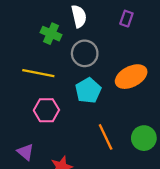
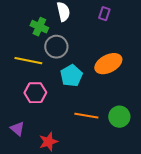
gray circle: (85, 53) -> (56, 47), moved
orange line: (106, 137) -> (86, 116), turned -55

